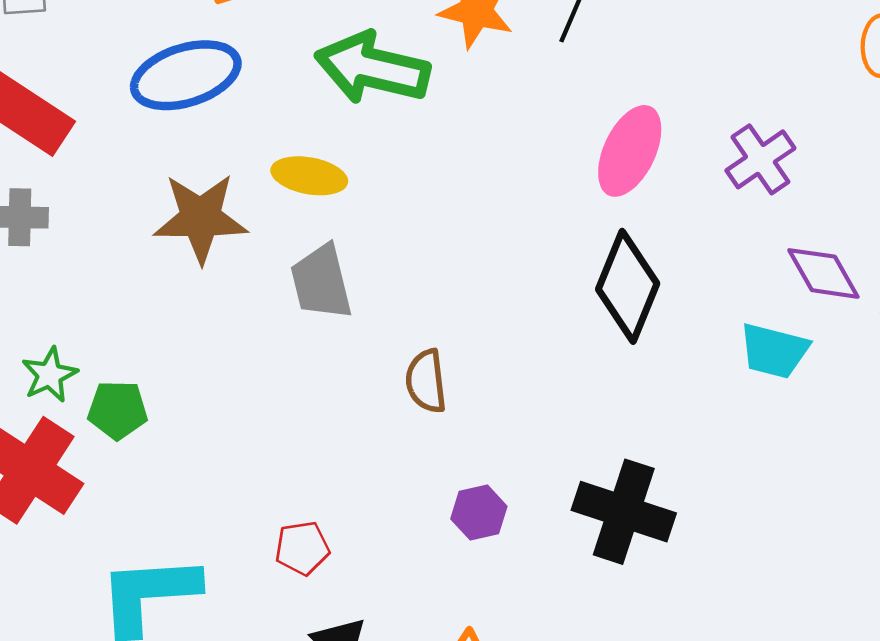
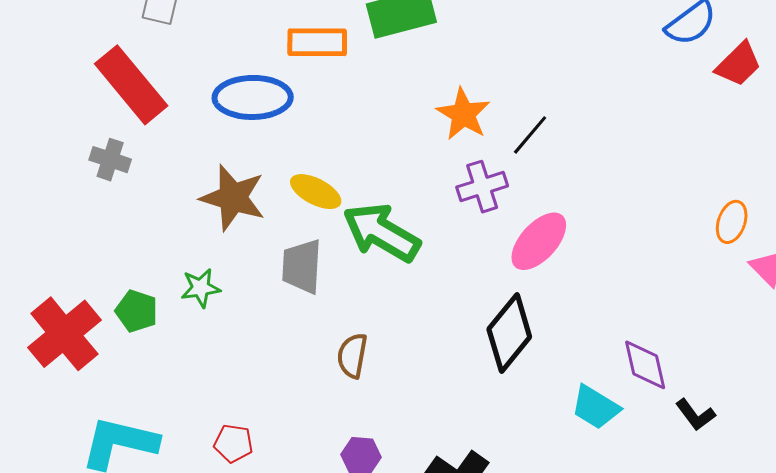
green arrow: (372, 68) -> (381, 232), moved
purple cross: (760, 159) -> (482, 187), moved
green star: (50, 375) -> (201, 288), moved

